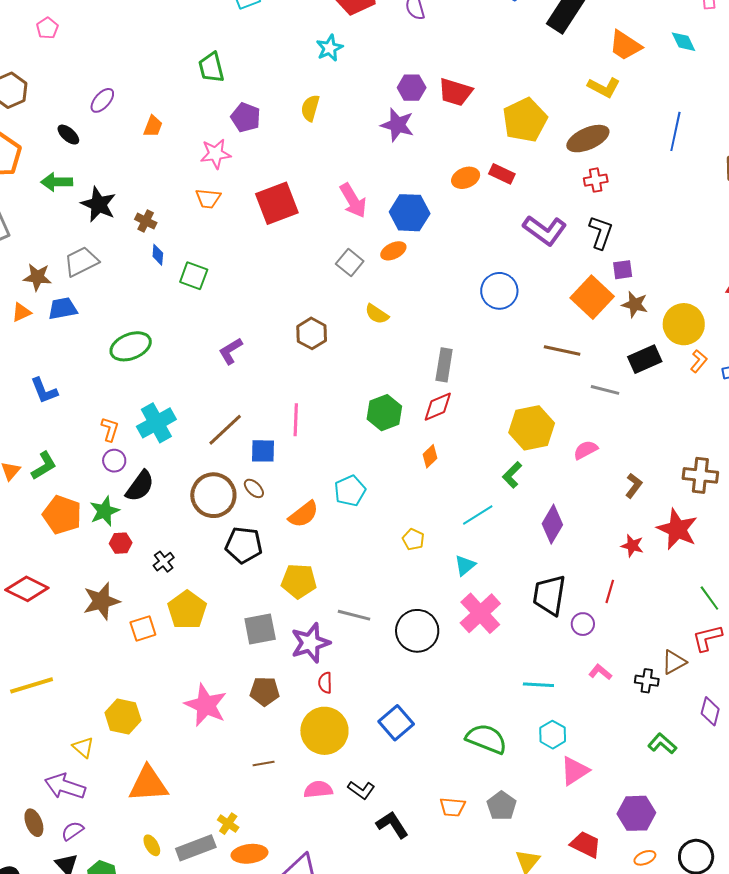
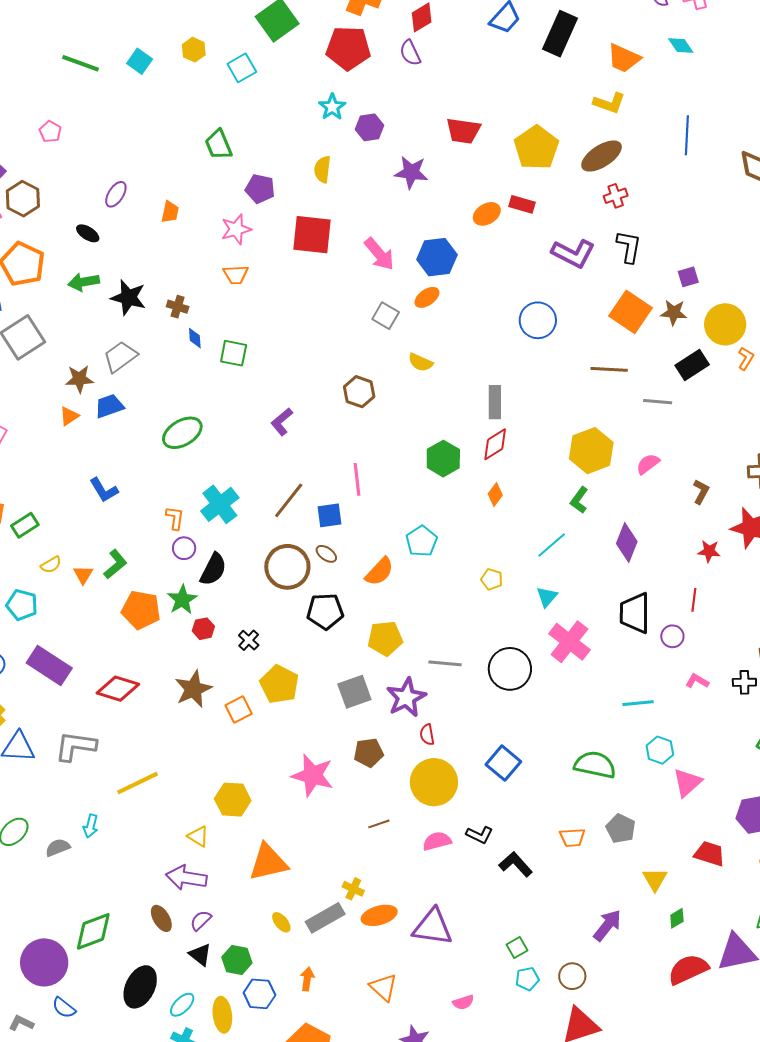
purple hexagon: (412, 88) -> (369, 127), moved
red square: (277, 203) -> (312, 235), moved, turned 36
purple square: (623, 270) -> (688, 277), moved

